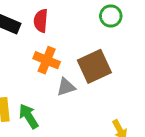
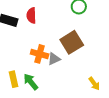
orange cross: (47, 60) -> (40, 54), moved

